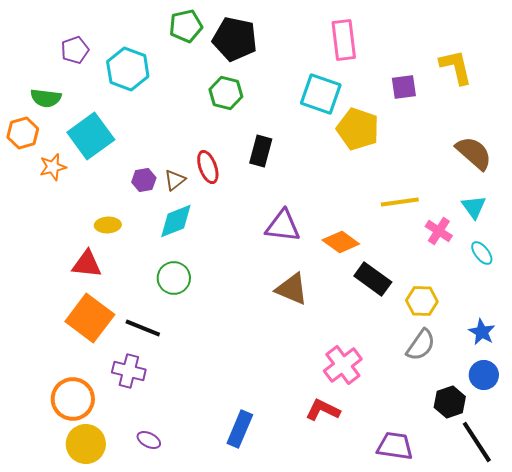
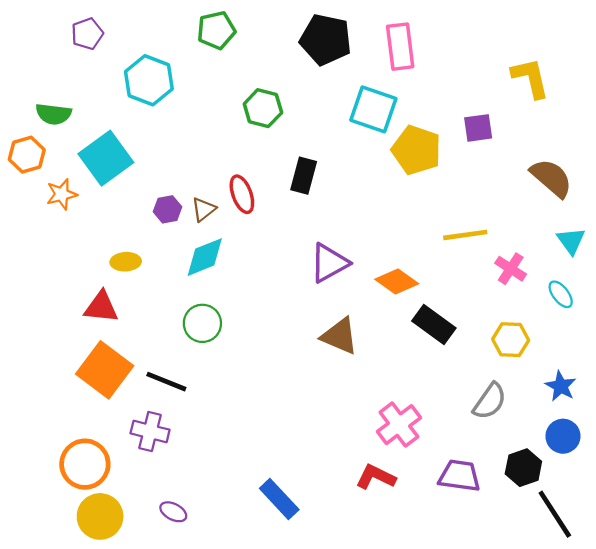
black pentagon: (235, 39) -> (326, 40), moved
purple pentagon: (75, 50) -> (87, 34), moved
purple square: (404, 87) -> (478, 128), moved
cyan triangle: (474, 207) -> (571, 241), moved
purple triangle: (283, 226) -> (329, 263), turned -36
yellow hexagon: (422, 301) -> (511, 340), moved
blue rectangle: (240, 429) -> (279, 499), turned -66
purple trapezoid: (395, 446) -> (459, 476), moved

